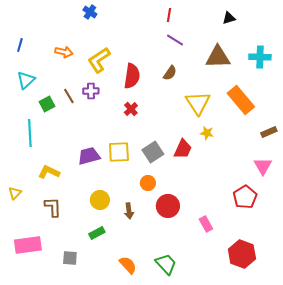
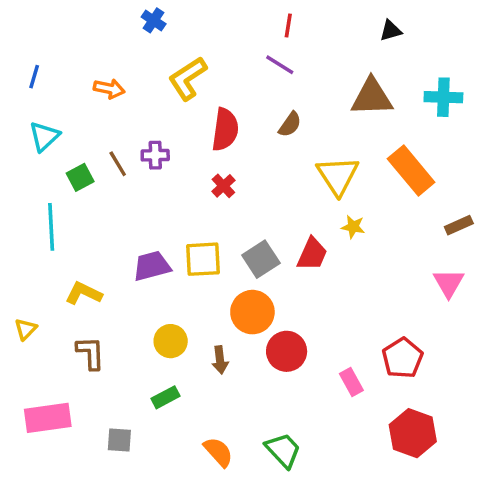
purple line: (175, 40) -> (280, 65), moved
yellow L-shape: (99, 60) -> (188, 78), moved
orange circle: (148, 183) -> (252, 312), size x1.6
red pentagon: (245, 197) -> (403, 358), moved

